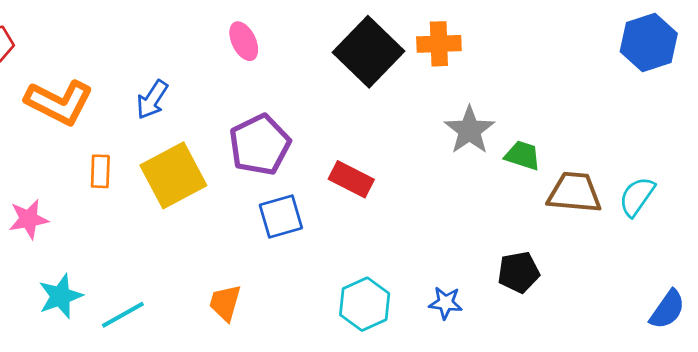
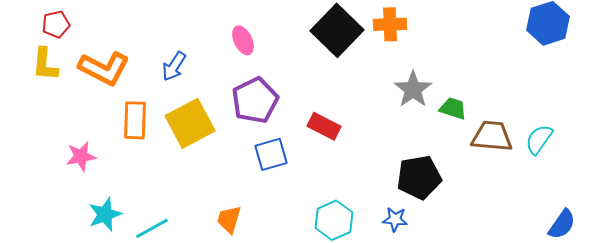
pink ellipse: (244, 41) -> (243, 40), moved
orange rectangle: (100, 171) -> (135, 120), size x1.5
black pentagon: (519, 272) -> (419, 177), moved, size x1.4

